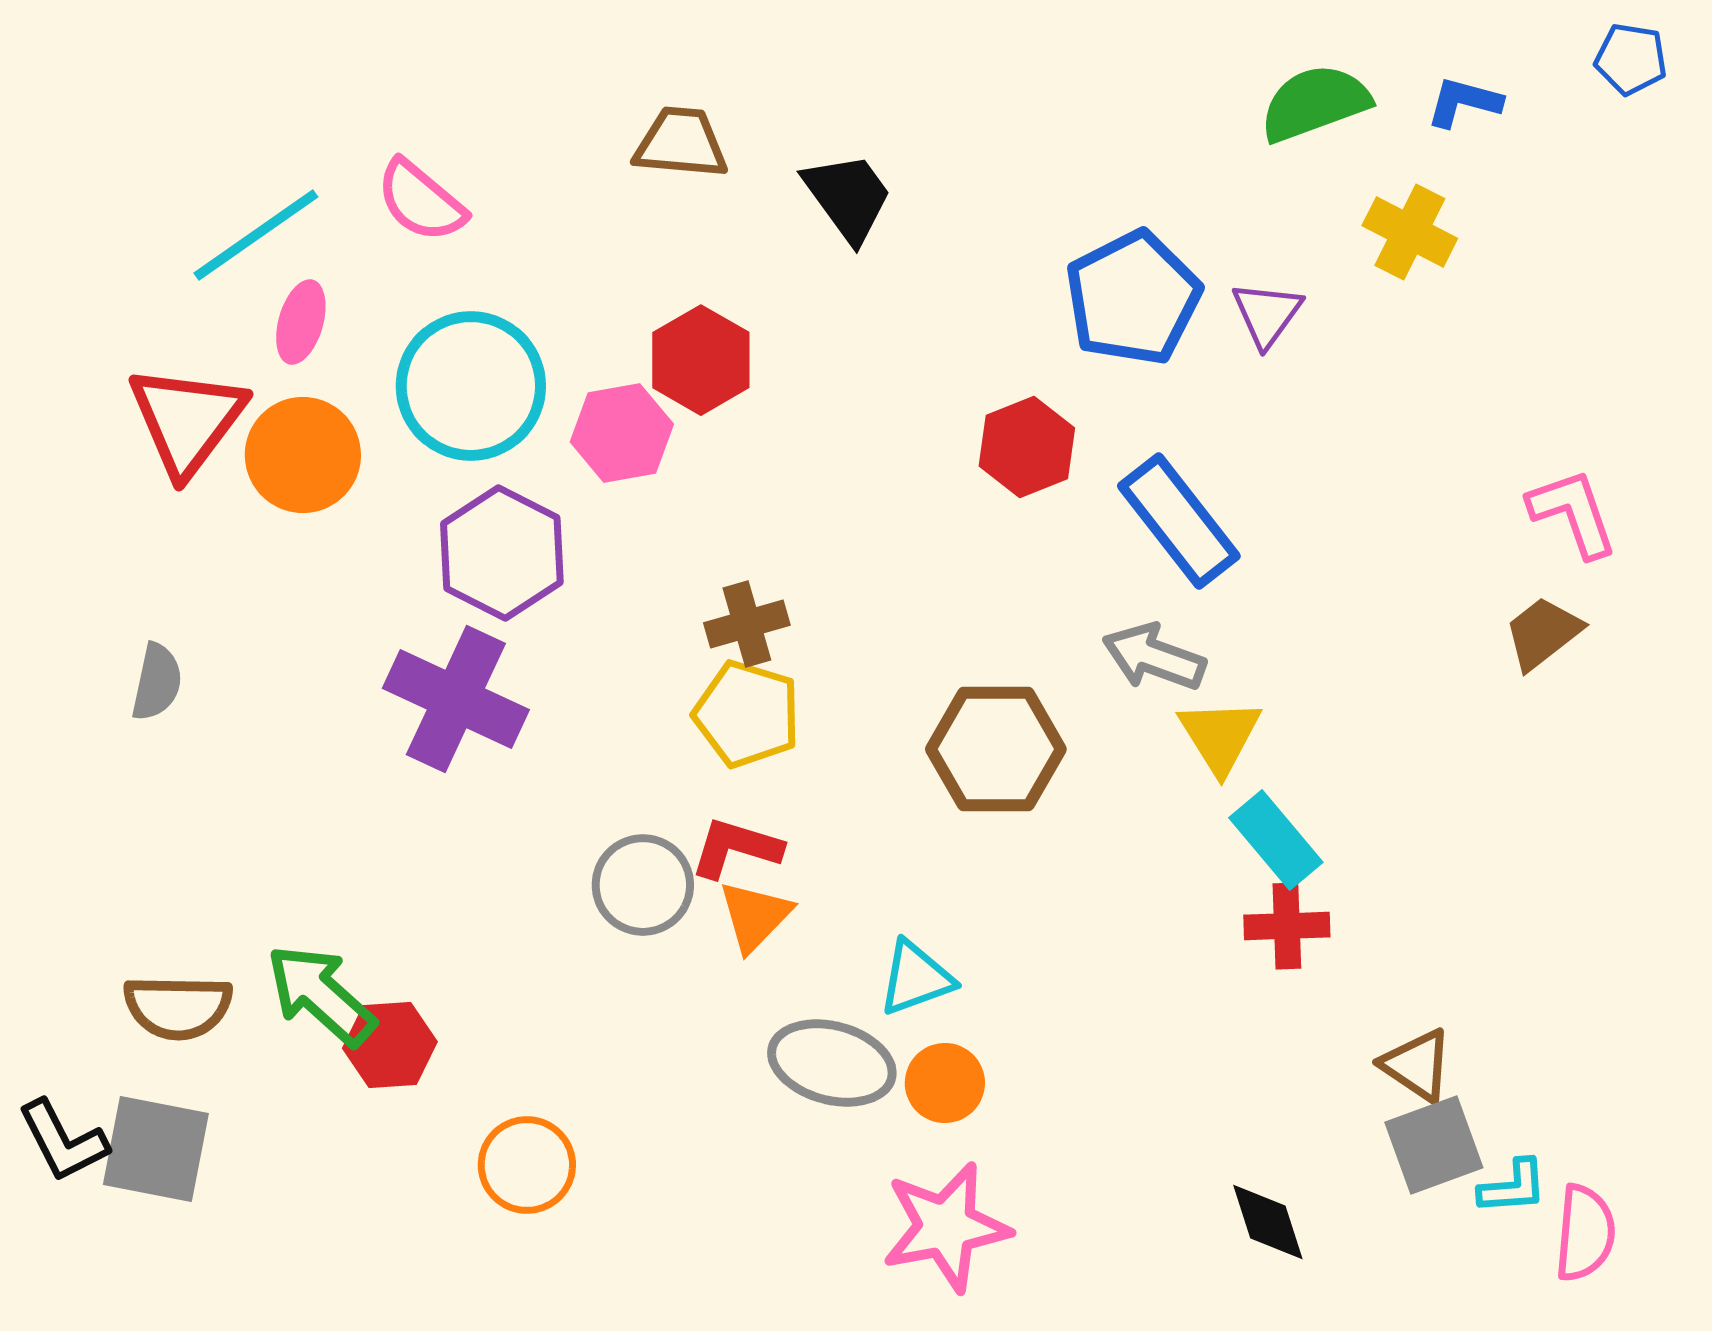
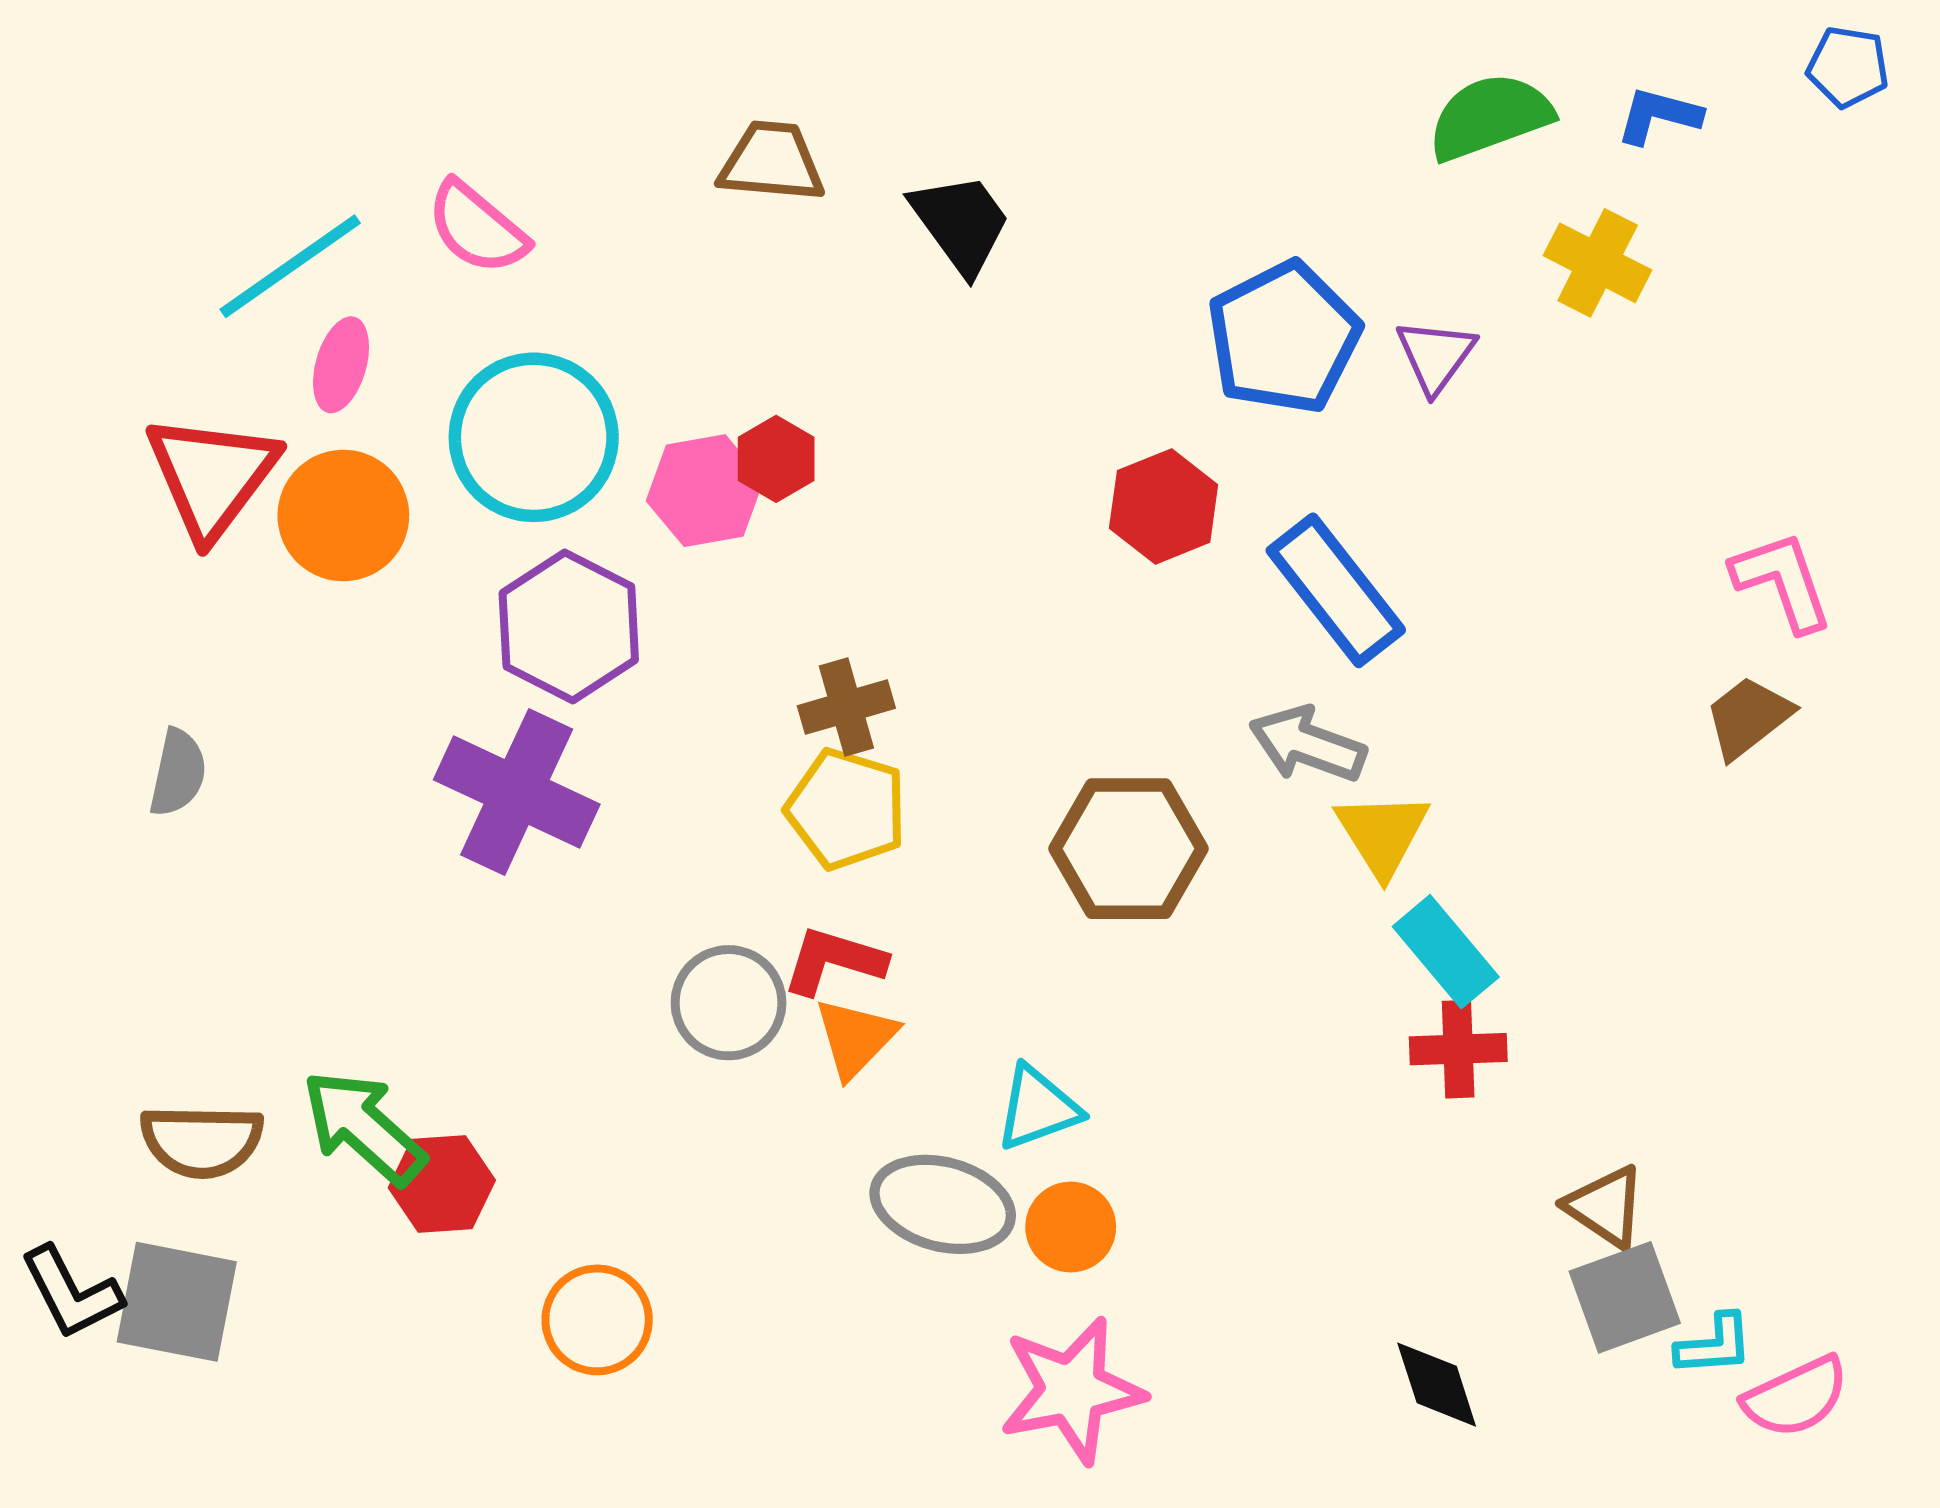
red hexagon: (701, 360) -> (776, 459), moved, size x0.7
pink semicircle: (1585, 1233) -> (1796, 1397), turned 60

